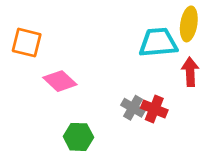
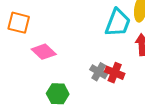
cyan trapezoid: (158, 43) -> (118, 23), turned 116

